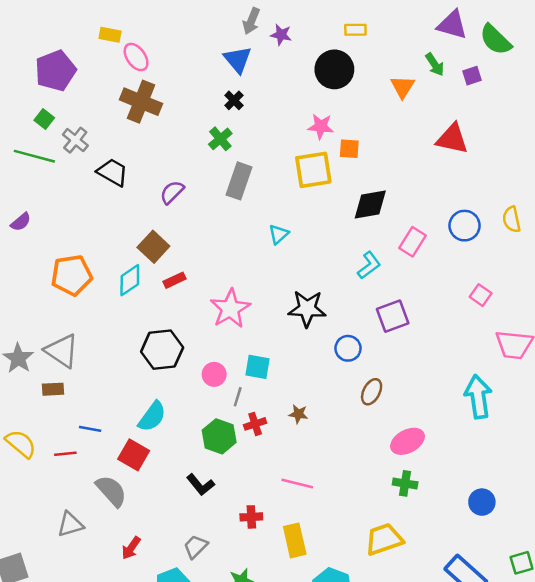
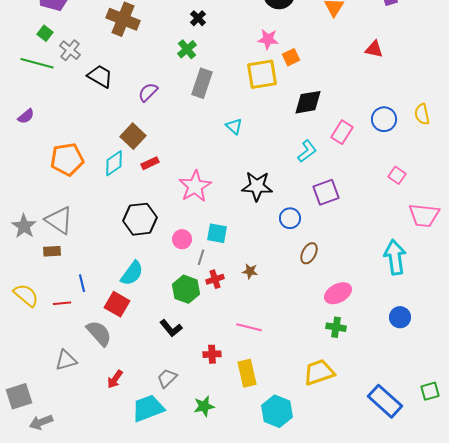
red triangle: (452, 139) -> (374, 49), size x0.7
orange square: (349, 149) -> (291, 57), turned -30
cyan triangle: (279, 234) -> (234, 126), turned -36
blue line: (90, 429) -> (82, 283), turned 66
blue circle: (482, 502) -> (400, 317), moved

